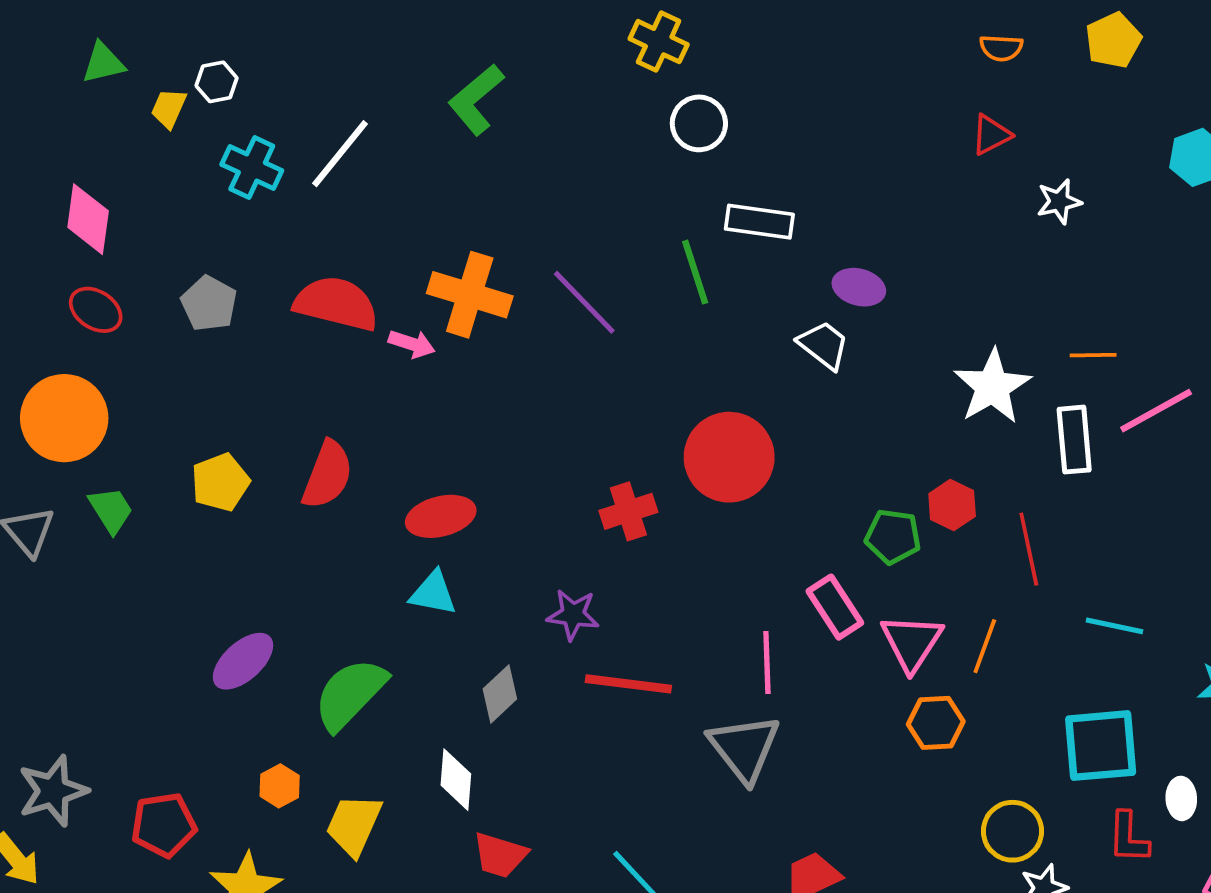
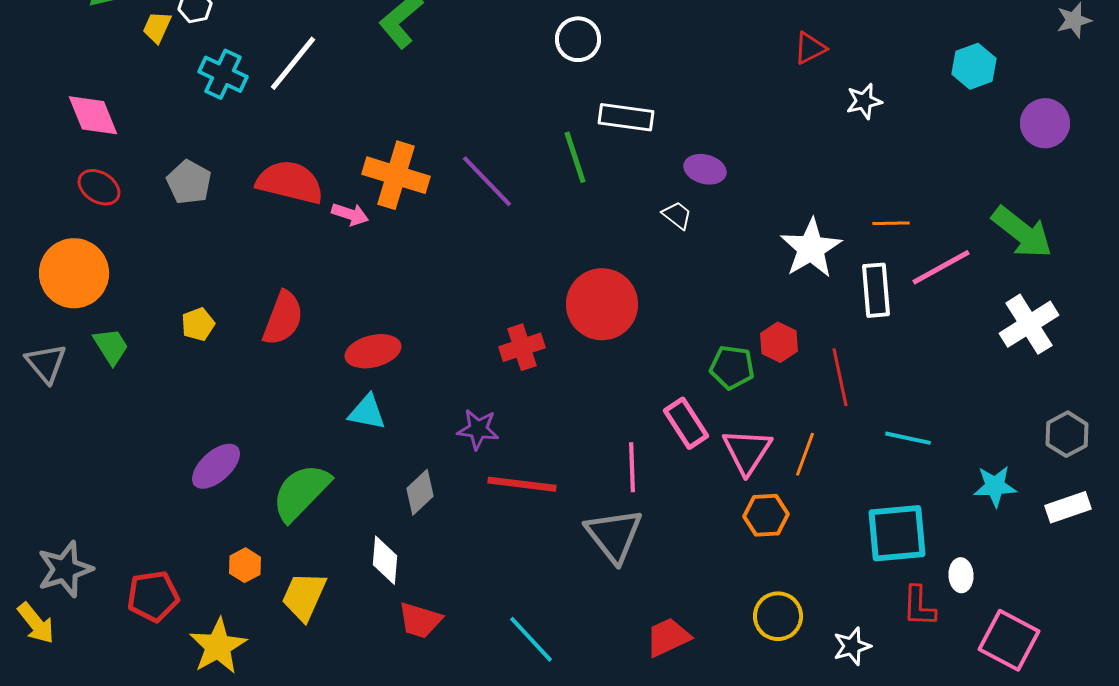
pink diamond: (88, 219) -> (93, 115), turned -30
white trapezoid: (824, 345) -> (677, 215), size x0.7
yellow pentagon: (220, 482) -> (198, 324), size x0.7
yellow circle: (1013, 831) -> (778, 616), moved

